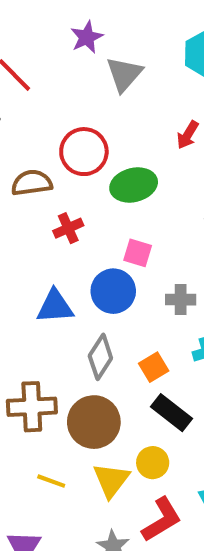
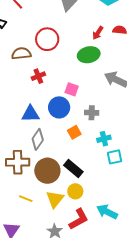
green ellipse: (134, 185) -> (89, 55), moved
gray diamond: (100, 357) -> (38, 139), moved
orange square: (154, 367) -> (74, 132), moved
black rectangle: (171, 413) -> (73, 168), moved

